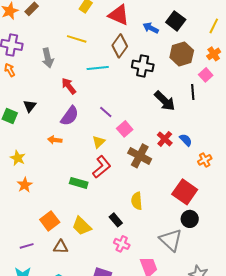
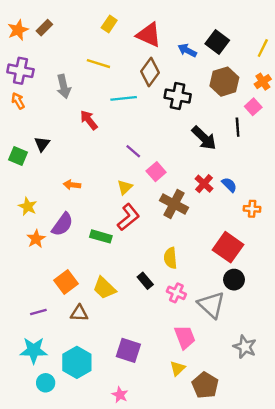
purple semicircle: (70, 116) -> (62, 224), moved
orange cross: (205, 160) -> (252, 209), turned 32
pink cross: (122, 244) -> (176, 293), moved

